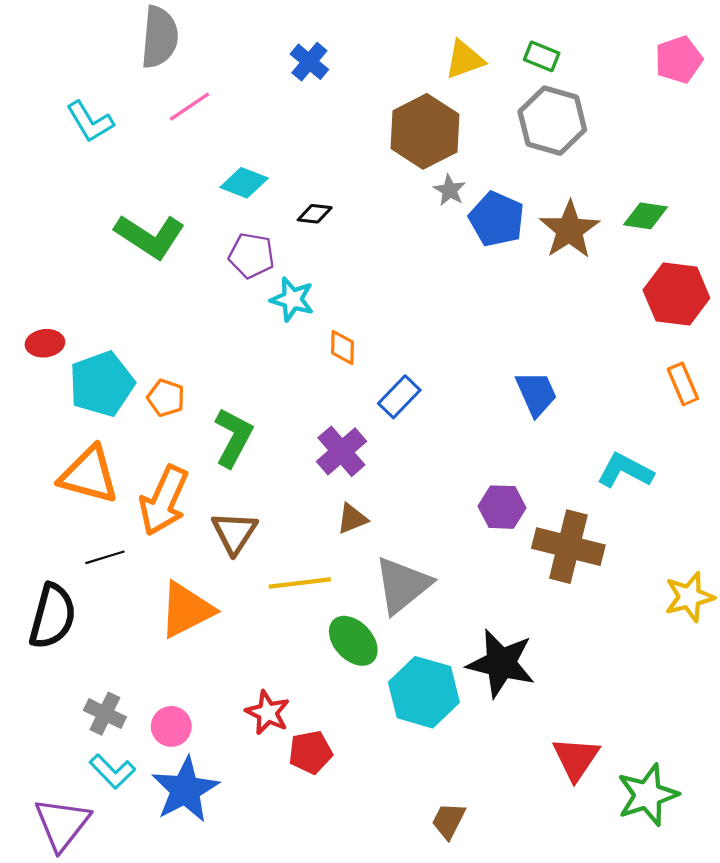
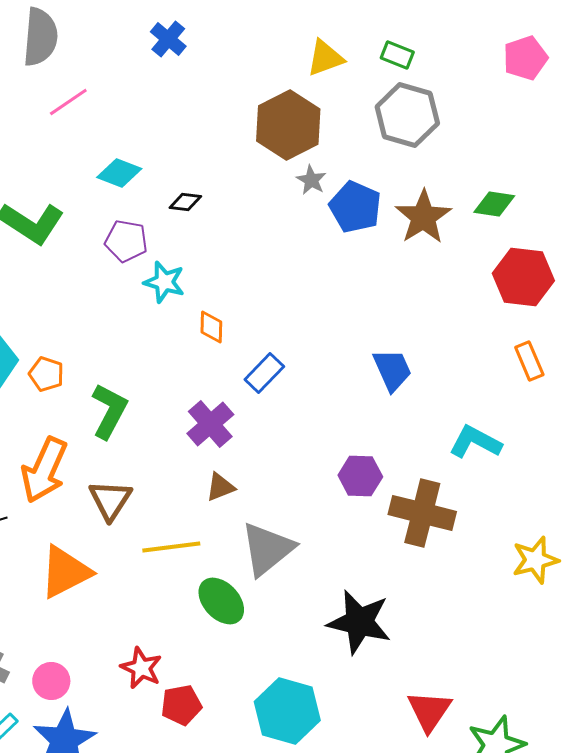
blue cross: (309, 62) -> (168, 39), moved
cyan hexagon: (424, 692) -> (287, 711), moved

